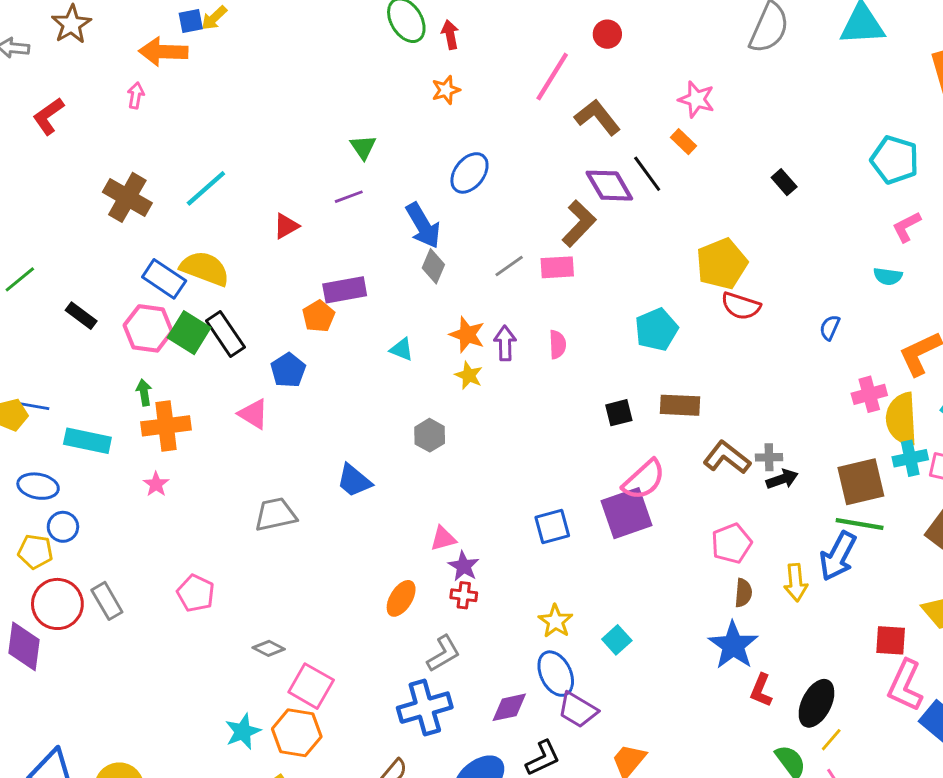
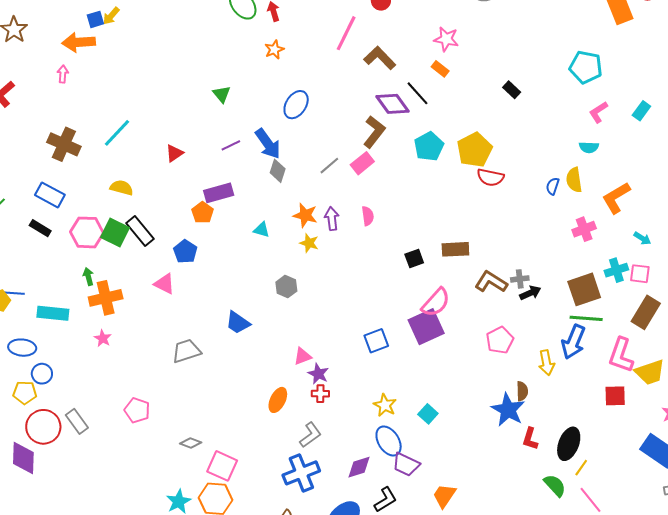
purple line: (349, 197) -> (231, 145), moved
pink rectangle: (557, 267) -> (362, 163), turned -30
yellow semicircle: (205, 269) -> (122, 188), size x0.7
blue rectangle: (164, 279) -> (50, 195), moved
cyan pentagon: (656, 330) -> (429, 146), moved
yellow semicircle: (901, 419) -> (574, 180), moved, size x0.7
brown semicircle: (743, 593) -> (522, 391), moved
pink L-shape: (905, 685) -> (621, 355), moved

